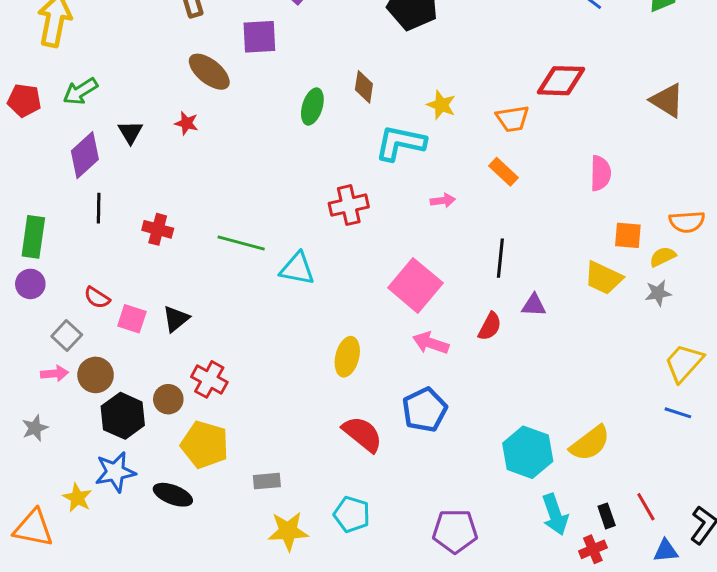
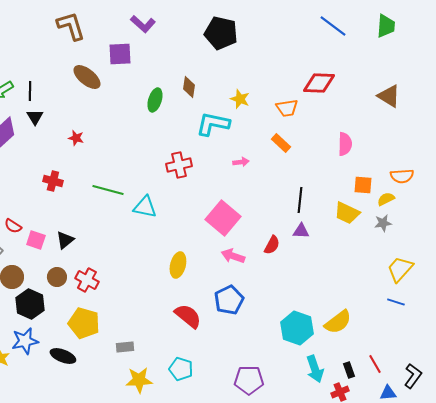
red star: (187, 123) -> (76, 138), moved
black line: (99, 208) -> (30, 91), moved
black line: (500, 258) -> (300, 200), moved
brown circle: (168, 399) -> (57, 277), moved

